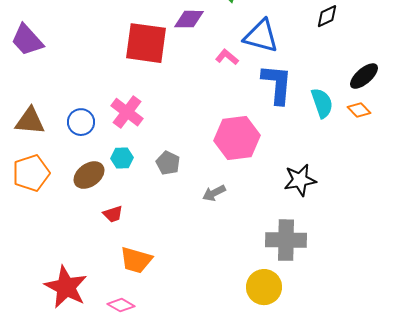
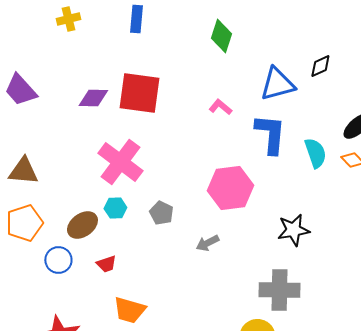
purple diamond: (189, 19) -> (93, 98), moved
blue triangle: (261, 36) -> (277, 84), moved, turned -30
pink cross: (127, 112) -> (120, 162), size x1.4
blue circle: (81, 122) -> (58, 260), moved

